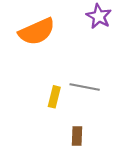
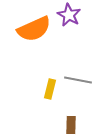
purple star: (99, 16) -> (69, 15), moved

